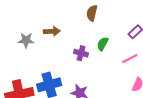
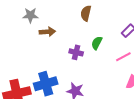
gray star: (26, 40) -> (30, 15), moved

